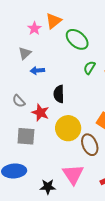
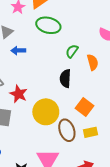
green ellipse: (77, 39) -> (48, 25), moved, turned -30
black semicircle: (59, 94) -> (65, 78), moved

